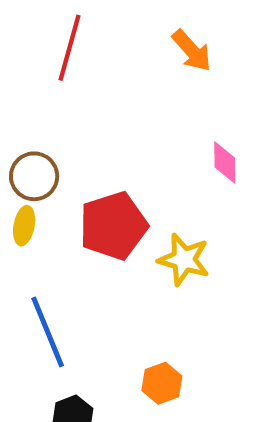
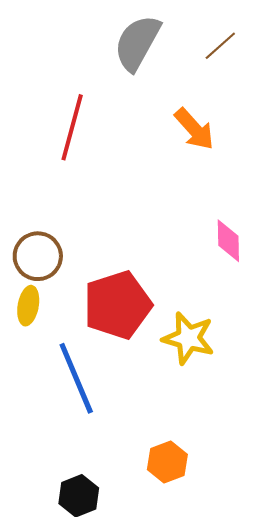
blue line: (48, 332) -> (76, 378), moved

